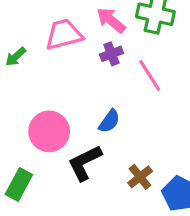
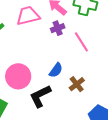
brown cross: (140, 177) -> (77, 84), moved

